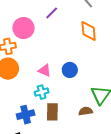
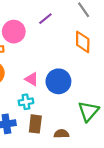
blue circle: (70, 70) -> (58, 81), size x1.5
brown semicircle: (86, 111) -> (61, 134), moved

